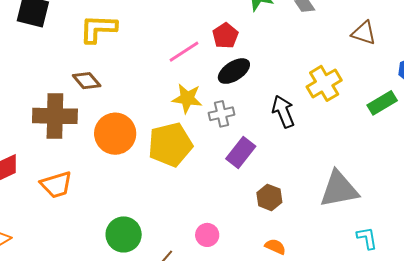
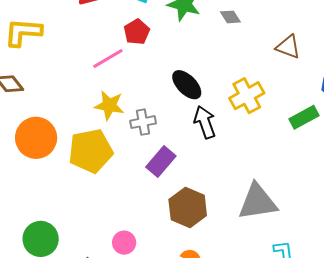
red pentagon: (225, 36) -> (137, 32), moved
black ellipse: (234, 71) -> (187, 85), moved, turned 76
brown hexagon: (269, 197) -> (188, 208), size x1.5

